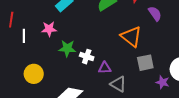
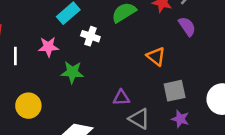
orange triangle: (131, 37) -> (156, 56), size x0.7
white cross: (87, 57) -> (90, 36), moved
purple star: (163, 82) -> (180, 119), moved

